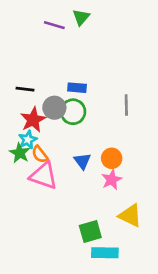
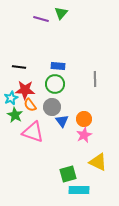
gray circle: (54, 108) -> (52, 107), moved
red star: (33, 120) -> (25, 90), turned 30
cyan star: (28, 140) -> (11, 98), moved
orange semicircle: (40, 154) -> (30, 105), moved

